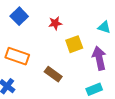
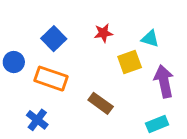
blue square: (19, 16) -> (54, 39), moved
cyan triangle: (104, 27) -> (150, 39), moved

